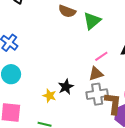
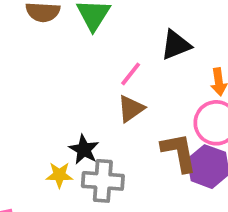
gray cross: (97, 94) -> (103, 181), moved, turned 30

